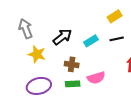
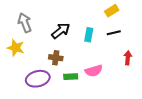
cyan rectangle: (91, 41) -> (89, 35), turned -48
yellow star: (37, 54) -> (16, 48), moved
brown cross: (72, 64) -> (56, 58), moved

